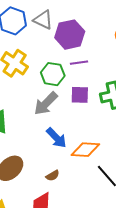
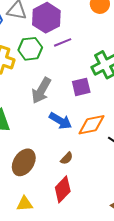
green hexagon: (53, 74) -> (30, 49), moved
purple square: (80, 95) -> (81, 87), moved

